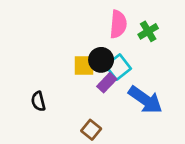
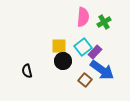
black circle: (101, 60) -> (63, 61), moved
purple rectangle: (107, 83) -> (95, 52), moved
brown square: (91, 130) -> (85, 80), moved

